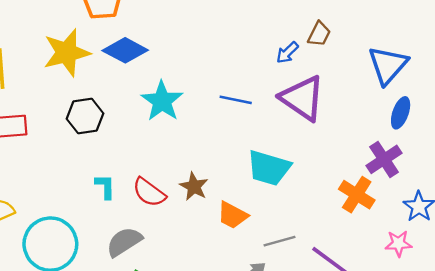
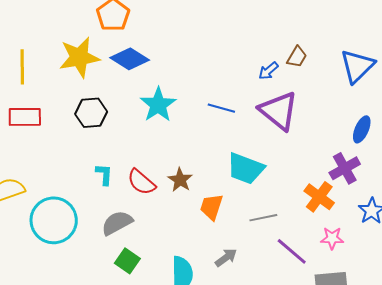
blue triangle: (388, 65) -> (357, 66), moved
orange trapezoid: (232, 215) -> (211, 207), turned 76
gray line: (280, 241) -> (263, 218), moved
pink star: (398, 243) -> (332, 238), moved

